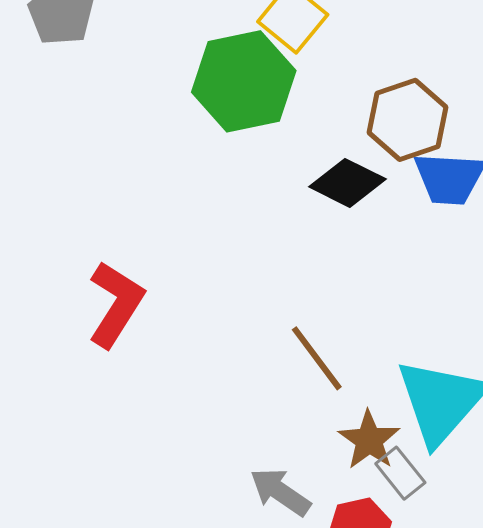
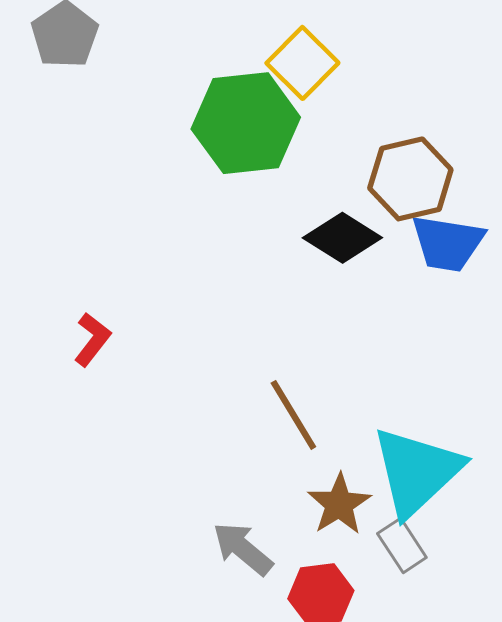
red L-shape: (116, 304) -> (92, 339), size x0.6
gray rectangle: (400, 473) -> (402, 545), moved

